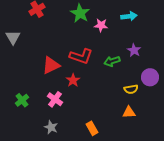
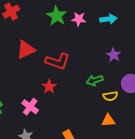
pink star: (101, 25) -> (79, 19), moved
green arrow: (112, 61) -> (95, 80), moved
red triangle: (51, 65) -> (26, 50), moved

